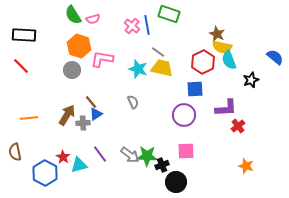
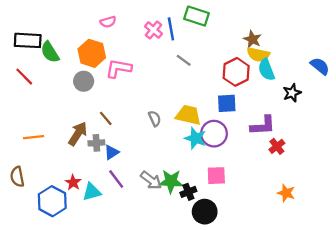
green semicircle: (73, 15) -> (50, 52), moved
yellow trapezoid: (162, 68) -> (188, 115), moved
cyan star: (138, 69) -> (195, 138), moved
blue triangle: (96, 114) -> (112, 152), moved

